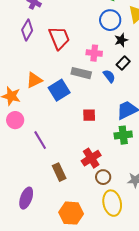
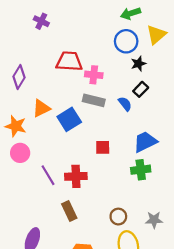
purple diamond: (27, 30) -> (19, 77), moved
red trapezoid: (59, 38) -> (69, 61), turned -65
pink cross: (94, 53) -> (94, 75), moved
red cross: (91, 158) -> (76, 176), moved, turned 30

